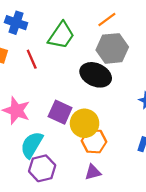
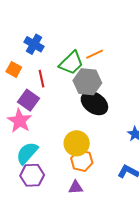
orange line: (107, 20) -> (95, 54), moved
gray hexagon: (112, 48) -> (87, 82), moved
purple square: (60, 112) -> (28, 100), moved

